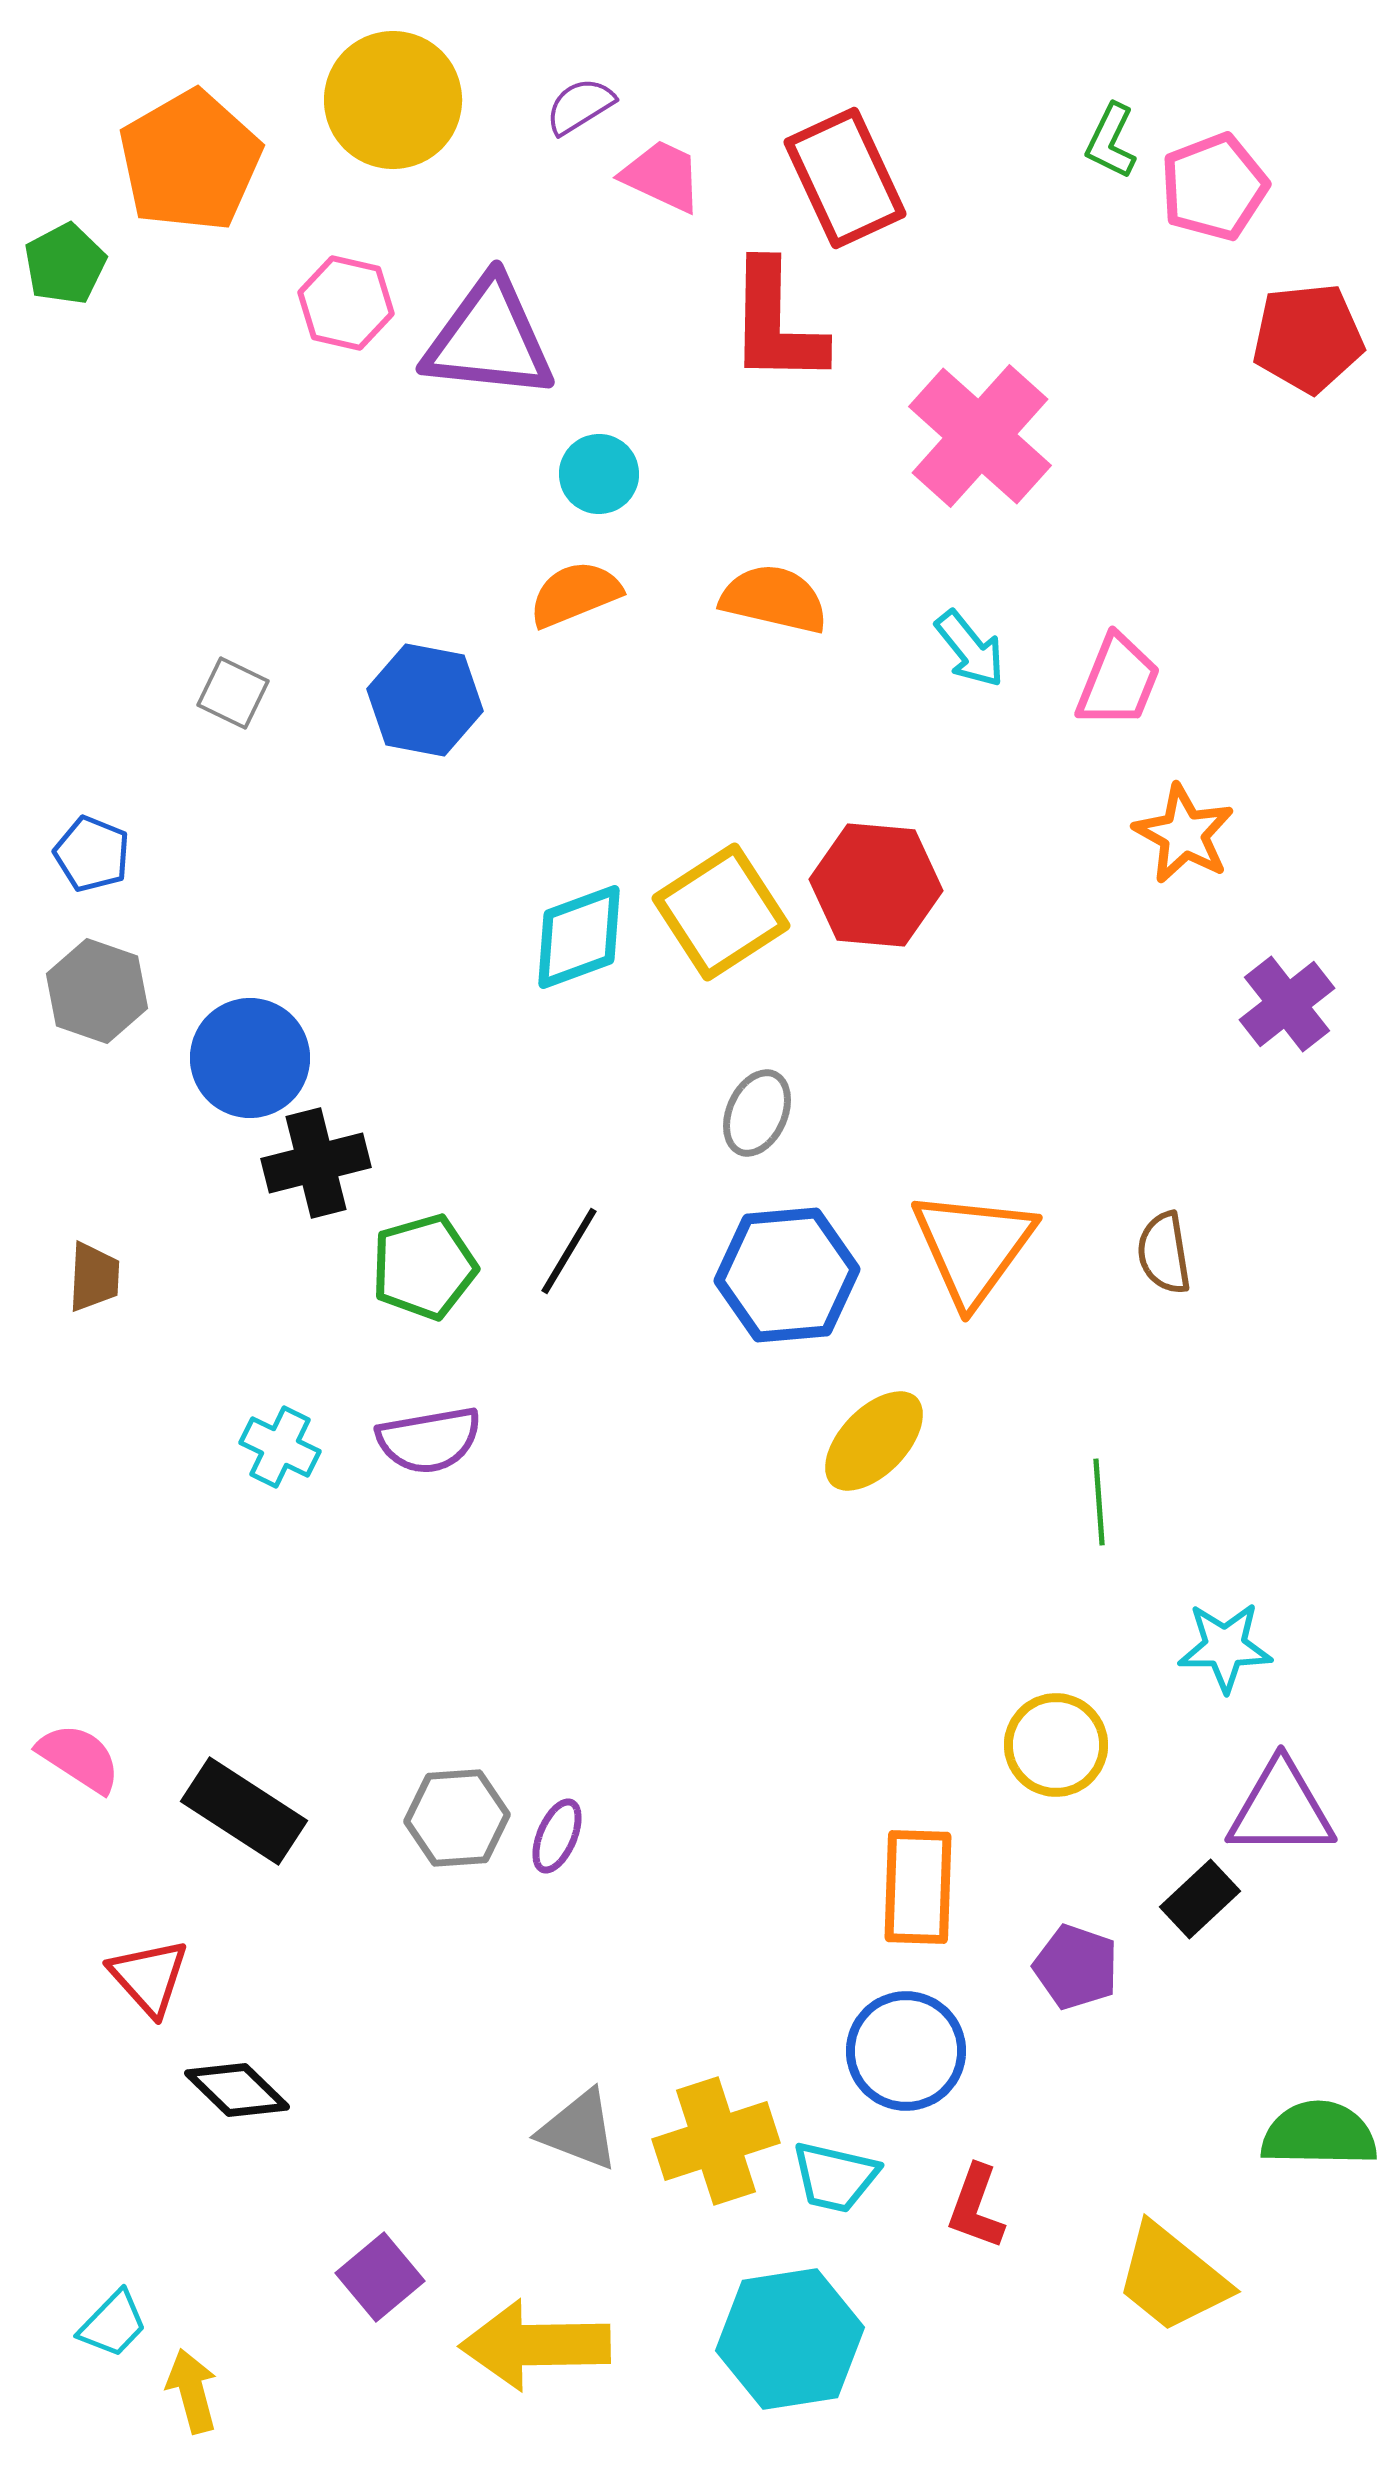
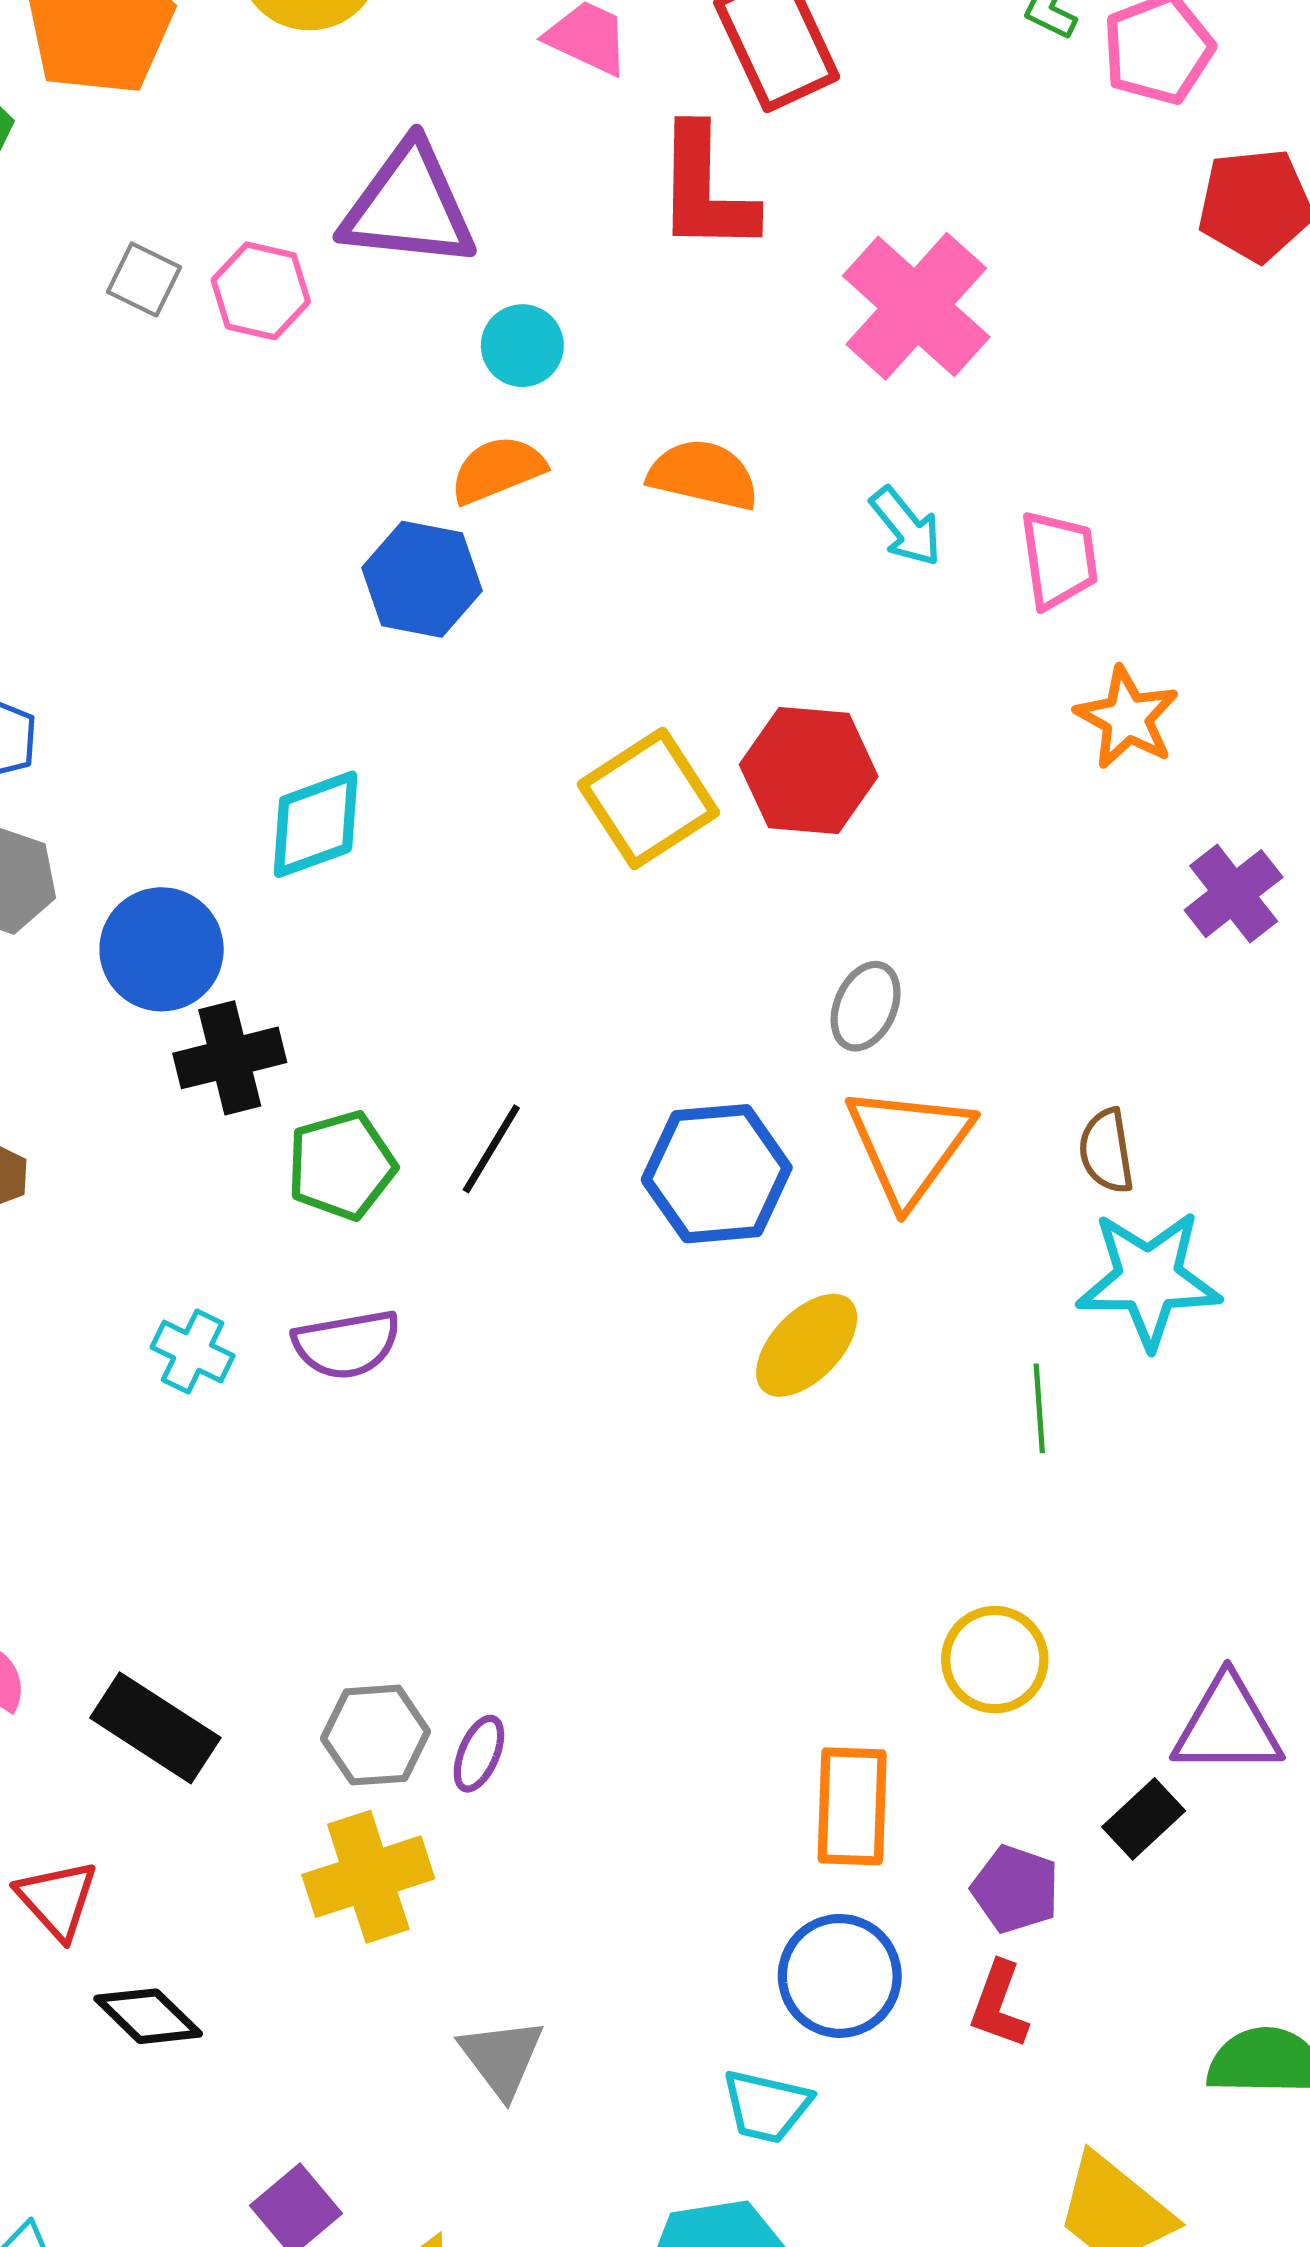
pink hexagon: (346, 303) -> (261, 291), moved
pink trapezoid: (1118, 681) -> (1059, 560), turned -30
gray square: (233, 693) -> (144, 279), moved
blue hexagon: (425, 700) -> (422, 579), moved
cyan diamond: (579, 937) -> (316, 824), moved
gray ellipse: (757, 1113) -> (866, 1006), moved
cyan star: (1225, 1647) -> (1149, 1279), moved, size x1.5
gray triangle: (579, 2130) -> (502, 2058), turned 32
yellow cross: (716, 2141) -> (368, 1877), moved
red L-shape: (976, 2207) -> (999, 2005), moved

